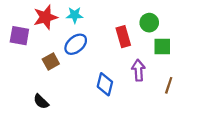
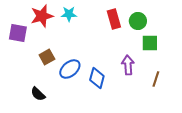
red rectangle: (123, 37) -> (114, 19), moved
blue ellipse: (76, 44) -> (70, 69), moved

